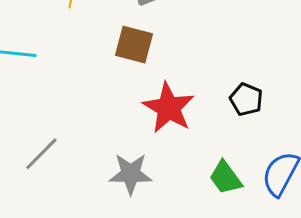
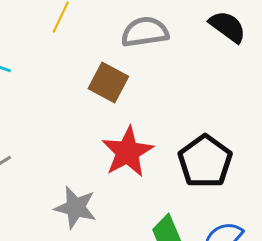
black pentagon: (246, 99) -> (205, 161), size x1.6

